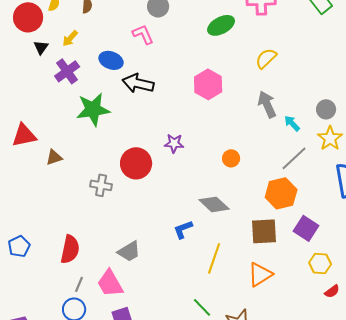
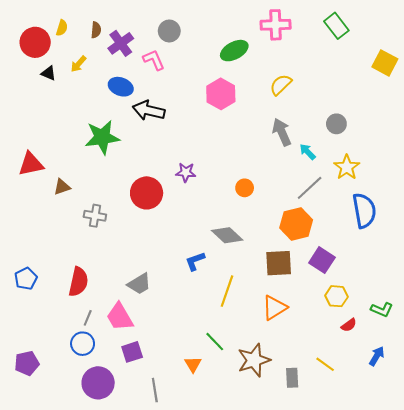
black triangle: (41, 47) -> (49, 73), turned -42
purple cross: (67, 71) -> (121, 43), moved
pink hexagon: (208, 84) -> (221, 94), moved
gray circle: (326, 109) -> (336, 124), moved
gray cross: (101, 185) -> (95, 216), moved

